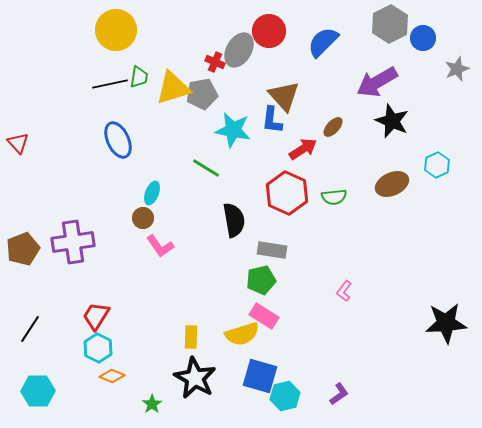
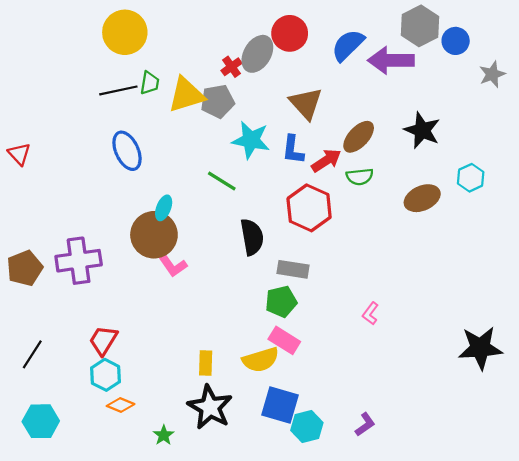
red cross: (215, 62) -> (231, 67), turned 30
purple arrow: (377, 82) -> (391, 60), moved, turned 30
blue L-shape: (272, 120) -> (293, 150), moved
brown ellipse: (333, 127) -> (359, 137), size x1.5
green semicircle: (334, 197) -> (360, 177), moved
brown circle: (143, 218) -> (154, 235), size x2.0

